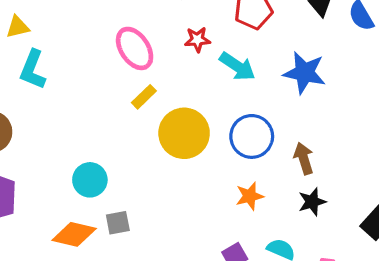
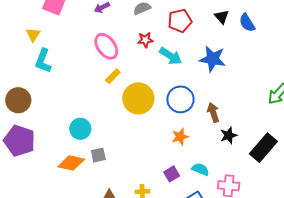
yellow triangle: (18, 27) -> (33, 35), turned -42
black star: (312, 202) -> (229, 135), moved

